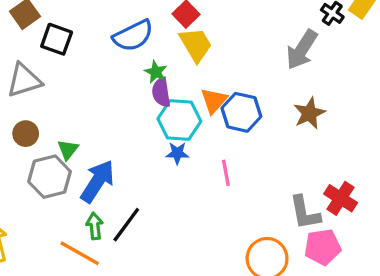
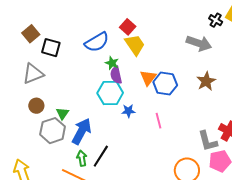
gray arrow: (302, 50) -> (199, 43), turned -100
cyan hexagon: (179, 120) -> (110, 93), moved

